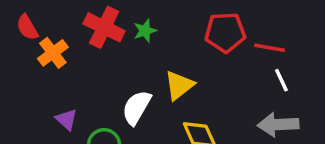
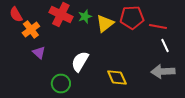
yellow triangle: (179, 85) -> (105, 24), moved
purple triangle: (67, 119) -> (39, 52), moved

